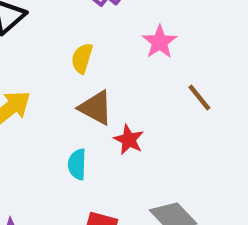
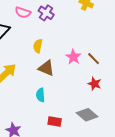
pink star: (160, 42) -> (73, 57), moved
red star: (129, 140) -> (95, 84), moved

